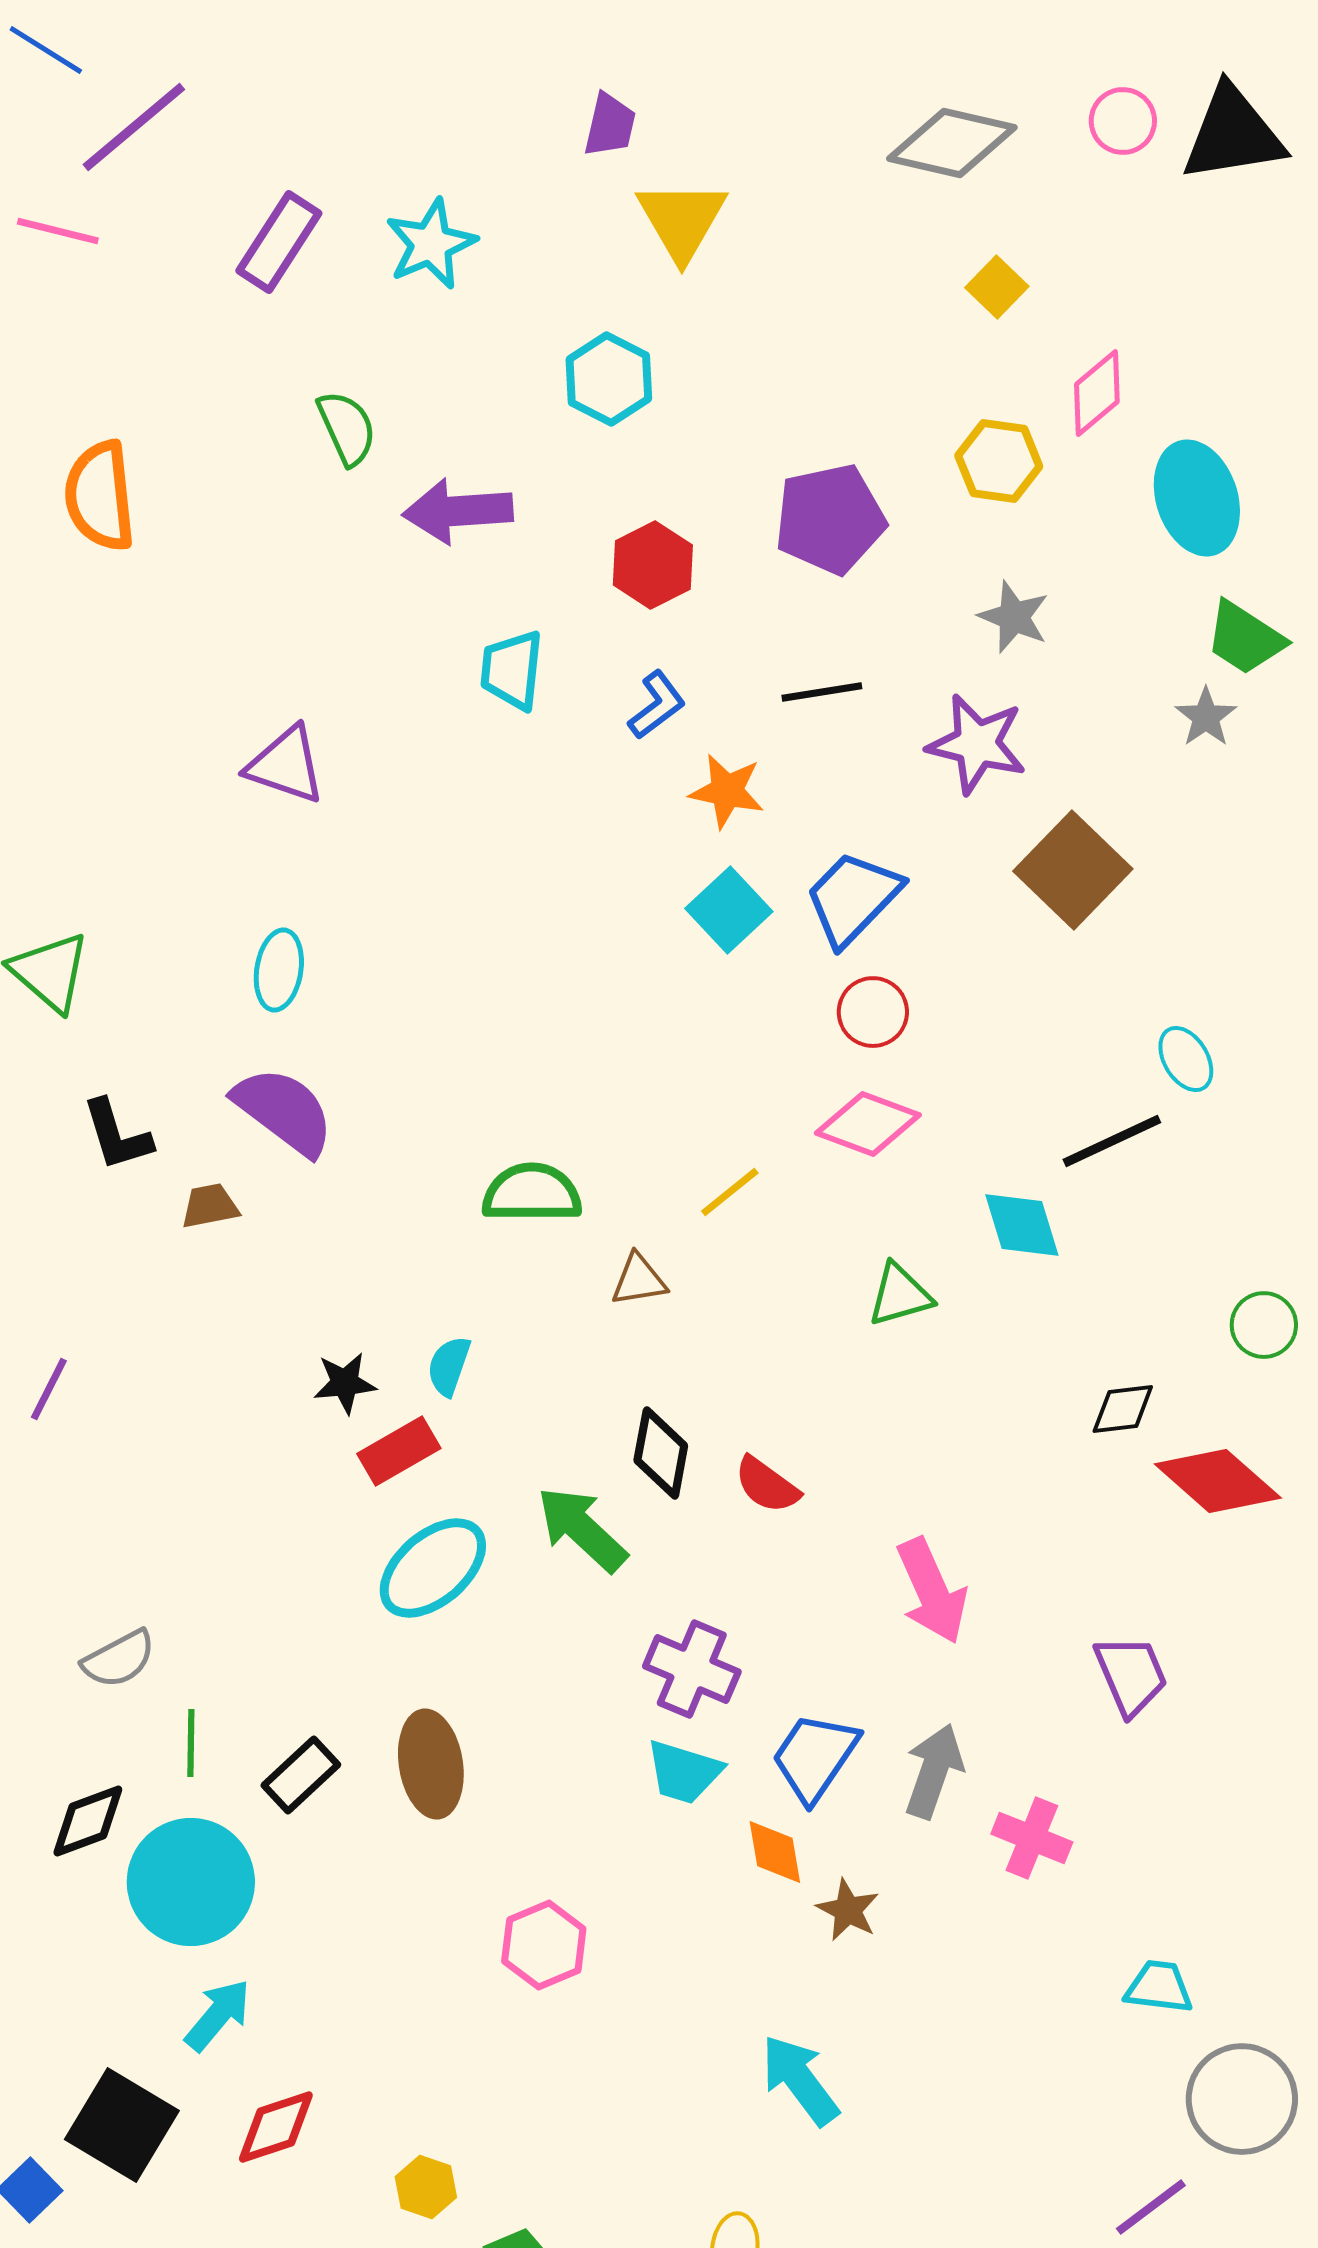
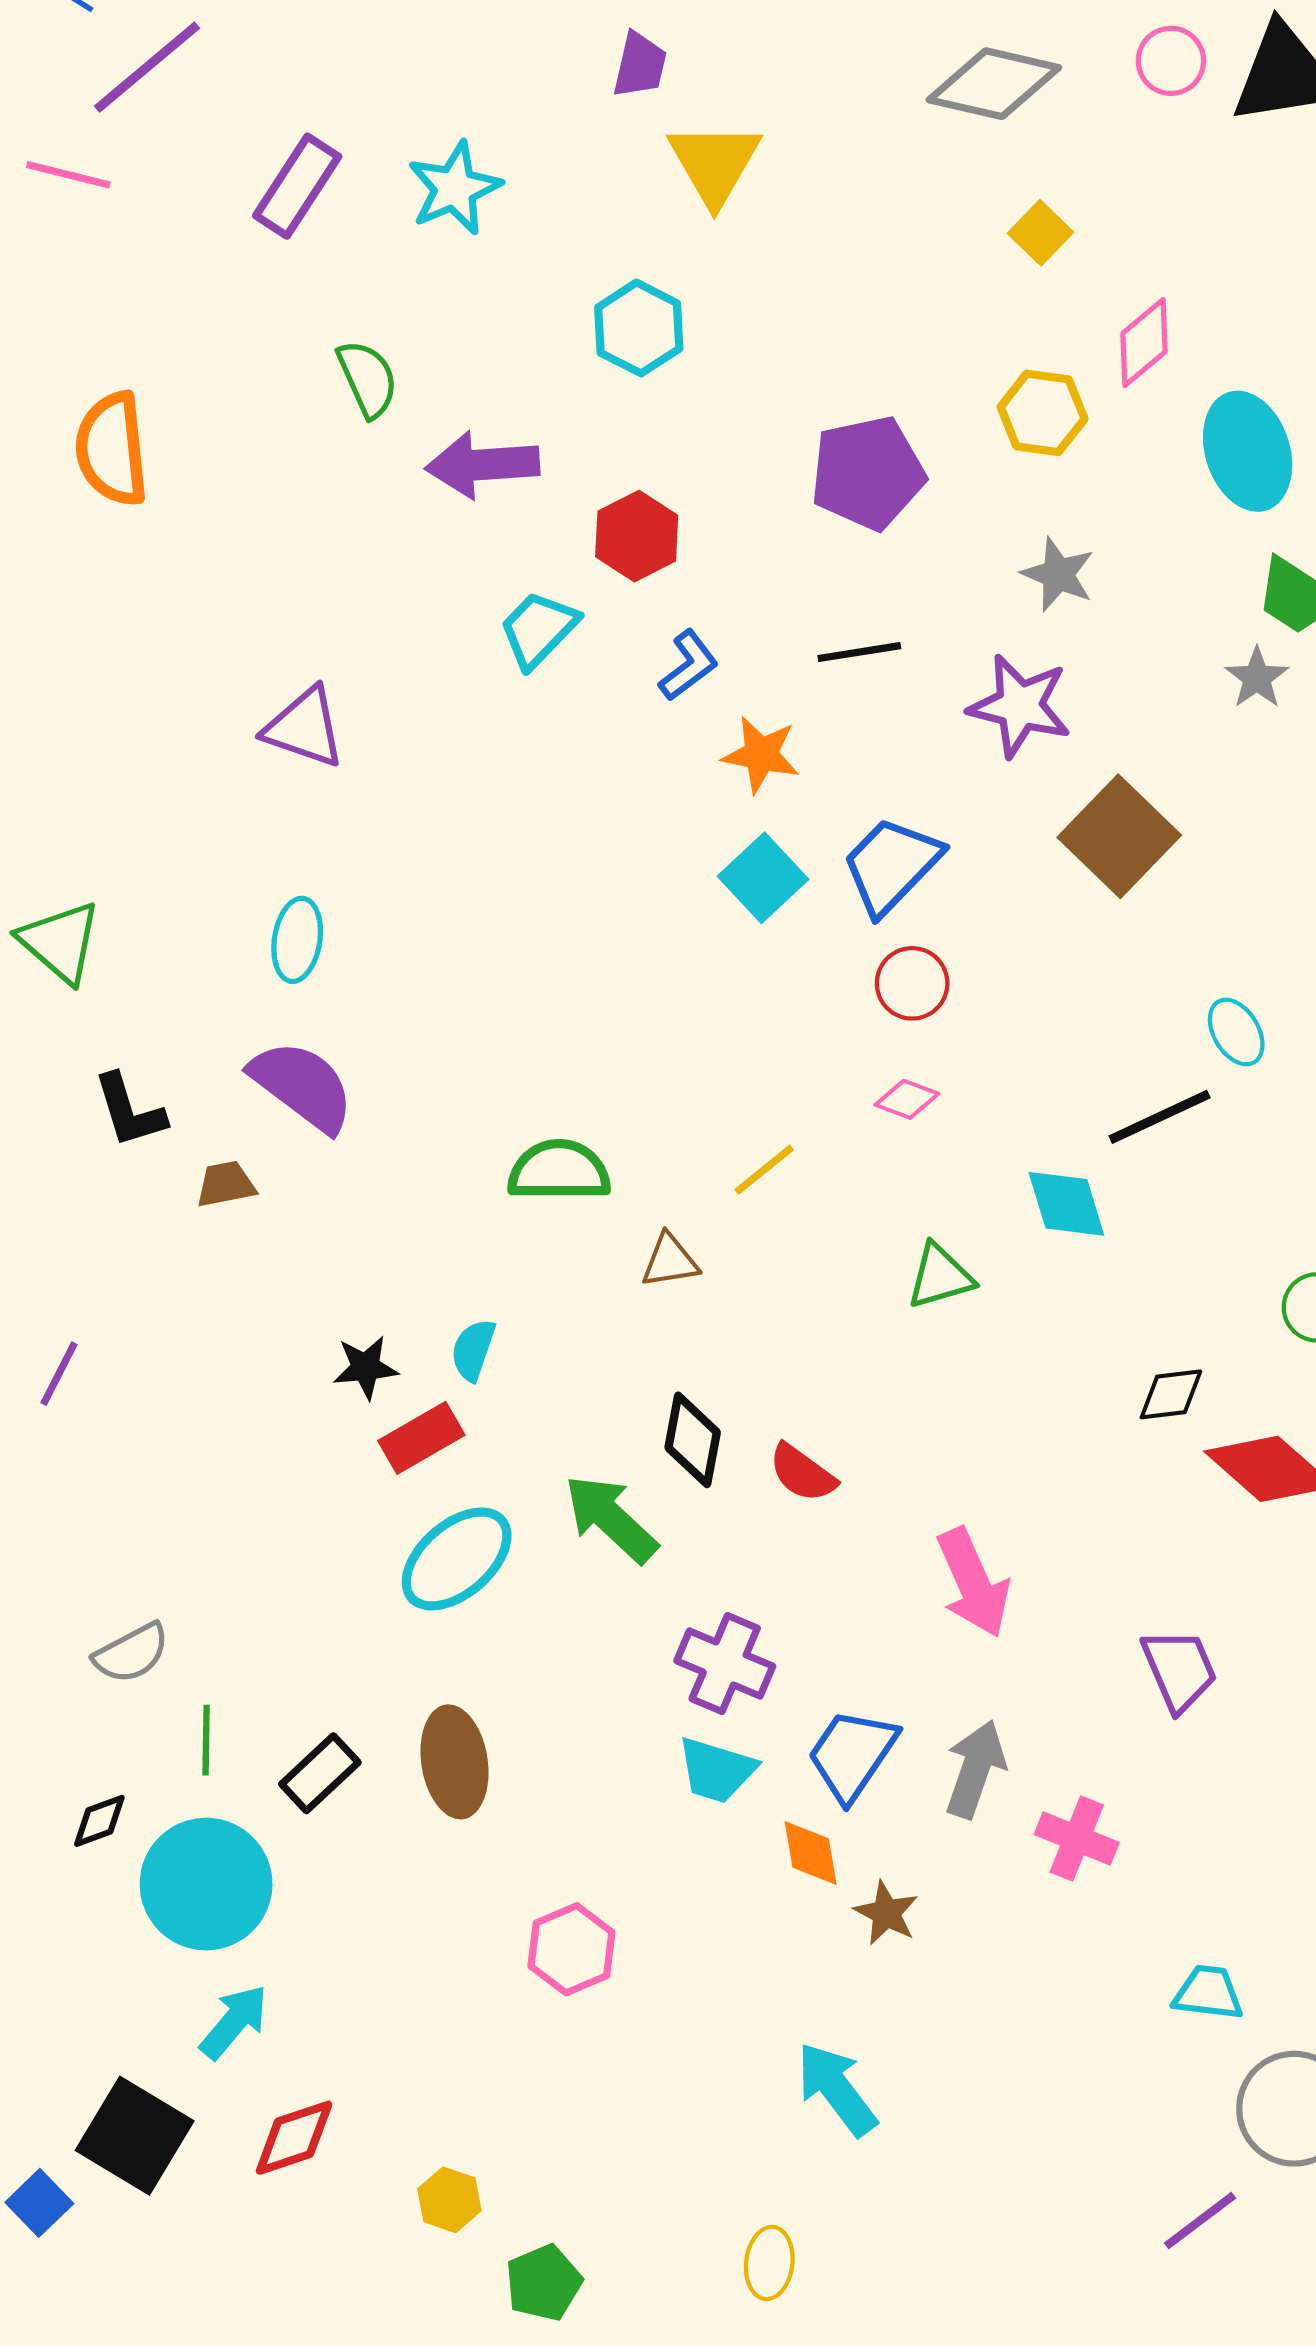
red hexagon: (653, 565) -> (637, 536), moved
cyan trapezoid: (512, 670) -> (538, 629), turned 38
pink diamond: (868, 1124) -> (907, 1099), size x0.6
black diamond: (88, 1821) -> (99, 1821), size x0.7

